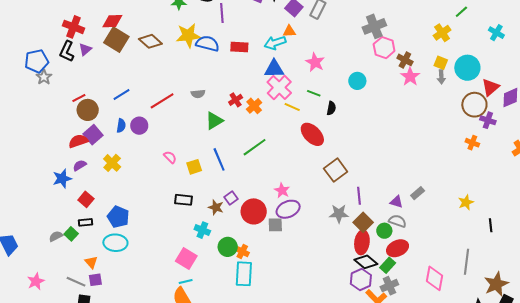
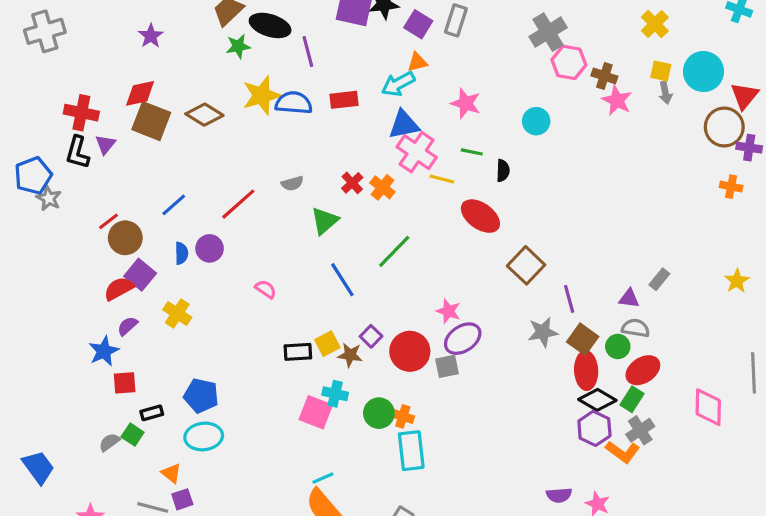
yellow square: (194, 167) -> (327, 344), moved
red square: (86, 199) -> (125, 383), moved, turned -35
pink square: (186, 258) -> (316, 412), moved

